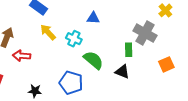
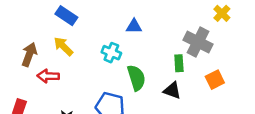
yellow arrow: (48, 32) -> (63, 46), moved
green semicircle: (93, 60) -> (136, 78), turned 35
orange square: (166, 64) -> (215, 80), moved

